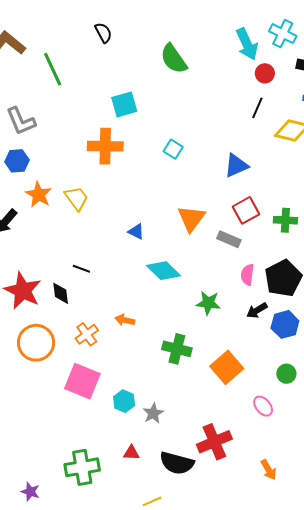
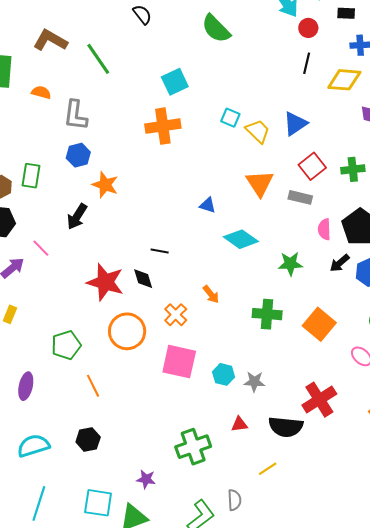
gray L-shape: (21, 121) -> (75, 115), turned 40
yellow trapezoid: (76, 198) -> (258, 131), moved
orange arrow: (125, 320) -> (211, 294), turned -132
gray star: (153, 413) -> (254, 382), turned -30

